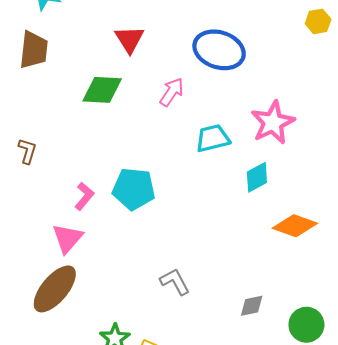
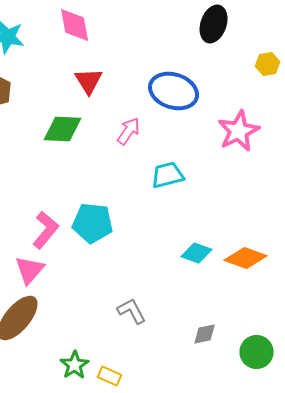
pink star: (273, 123) -> (239, 131), moved
cyan diamond: (257, 177) -> (197, 253), moved, turned 48
pink L-shape: (84, 196) -> (46, 230), size x1.4

